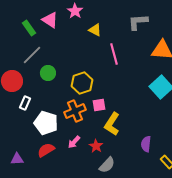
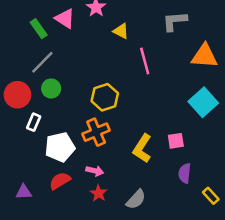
green circle: (48, 73) -> (51, 88), moved
pink square: (99, 105) -> (176, 141), moved
white pentagon: (46, 123) -> (60, 147), turned -30
pink arrow: (74, 142) -> (95, 171), turned -120
red star: (96, 146) -> (99, 193), moved

